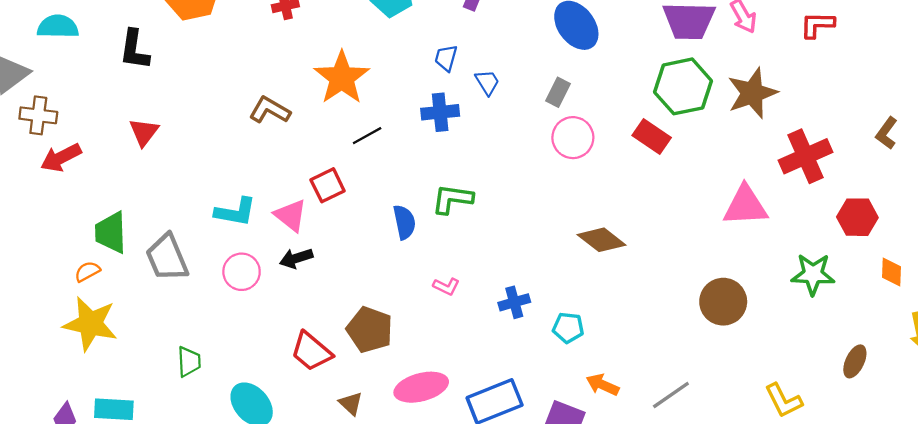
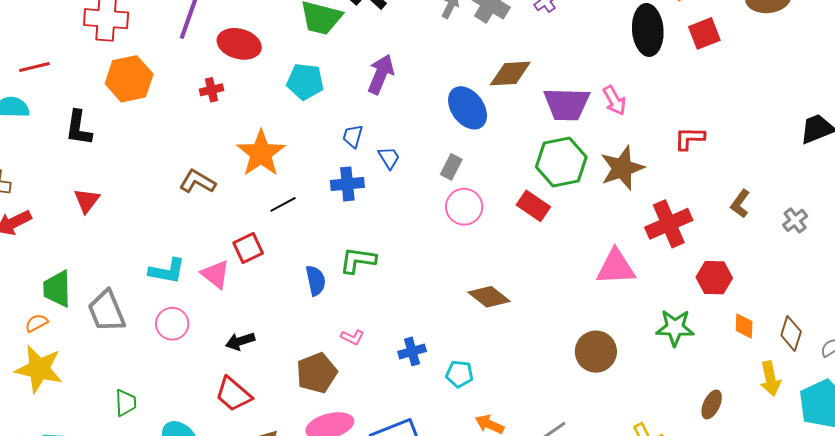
red L-shape: (817, 25) -> (690, 138), moved
black arrow: (296, 258) -> (240, 341), moved
brown pentagon: (370, 330) -> (317, 373), moved, turned 30

